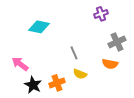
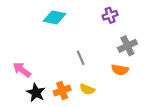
cyan diamond: (39, 27) -> (54, 17), moved
yellow semicircle: (80, 74) -> (87, 89), moved

